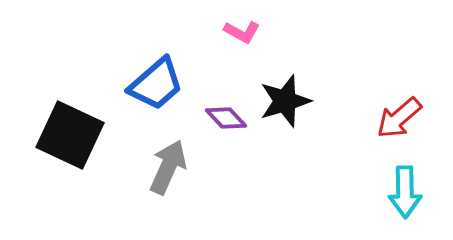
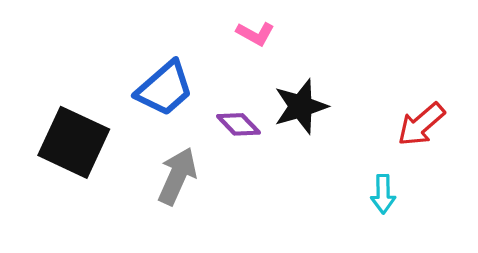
cyan arrow: (405, 192) -> (383, 194), moved, size x0.7

